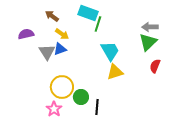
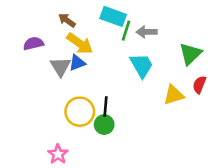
gray arrow: (150, 27) -> (147, 32), moved
yellow arrow: (62, 34) -> (80, 43), size x1.5
yellow triangle: (115, 72) -> (174, 95), moved
black line: (97, 107) -> (105, 107), moved
pink star: (54, 109) -> (58, 154), moved

